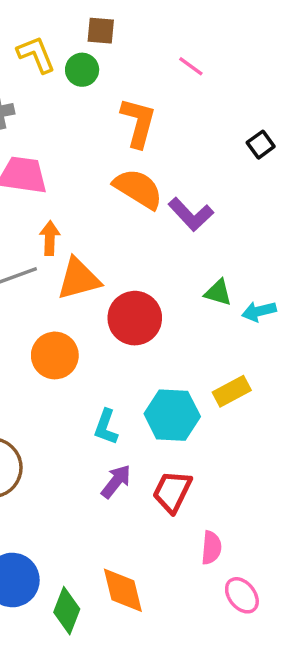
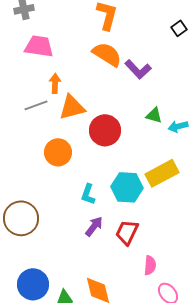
yellow rectangle: (232, 391) -> (162, 173), size x1.5

